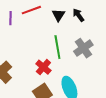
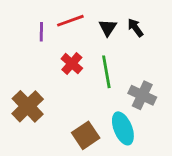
gray cross: (83, 48) -> (142, 95), moved, turned -30
red cross: (43, 67) -> (72, 64), moved

